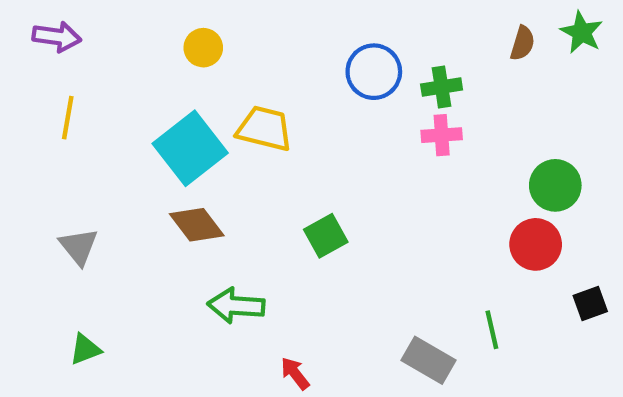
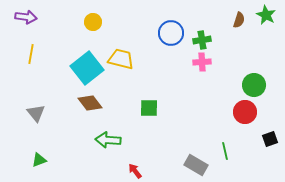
green square: (326, 236) -> (149, 108), turned 30

